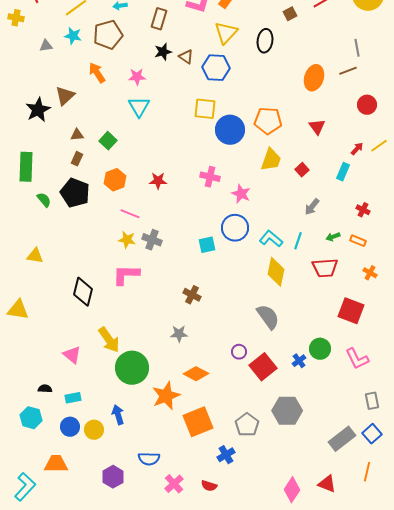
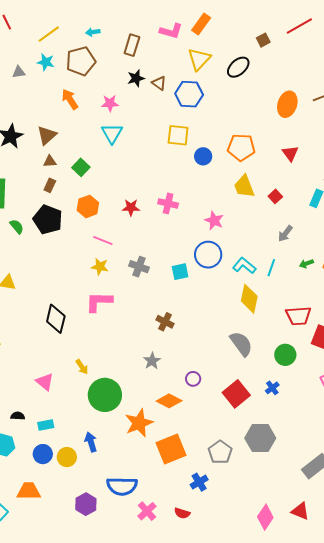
black ellipse: (265, 41) -> (238, 67), turned 40
brown triangle: (65, 96) -> (47, 135), moved
blue circle: (230, 130) -> (203, 156), size x0.6
yellow trapezoid: (271, 160) -> (244, 186), turned 140
pink cross: (210, 177) -> (168, 203), moved
gray cross: (152, 240) -> (139, 267), moved
red trapezoid: (325, 268) -> (298, 316), moved
gray star: (179, 334) -> (152, 361), turned -30
yellow arrow: (109, 340) -> (82, 367), size x0.6
green circle: (320, 349) -> (285, 355), moved
purple circle: (239, 352) -> (193, 379), moved
blue semicircle: (149, 459) -> (122, 486), size x1.4

